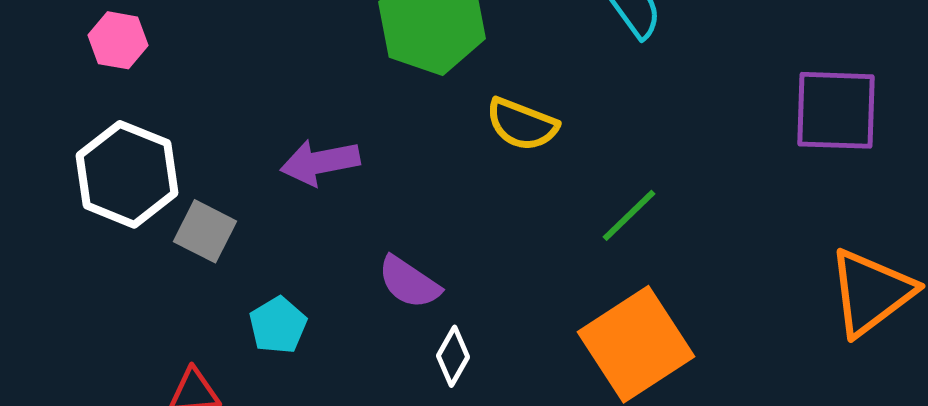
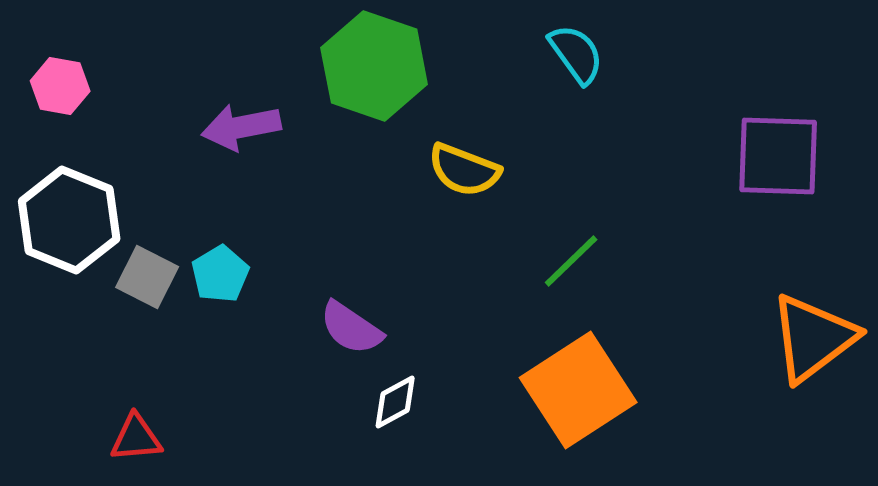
purple arrow: (320, 162) -> (241, 127), moved
cyan pentagon: (278, 325) -> (220, 274), moved
white diamond: (453, 356) -> (395, 402), turned 32

